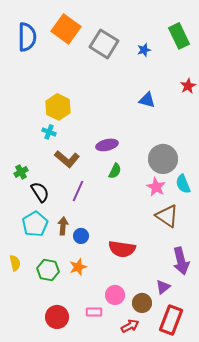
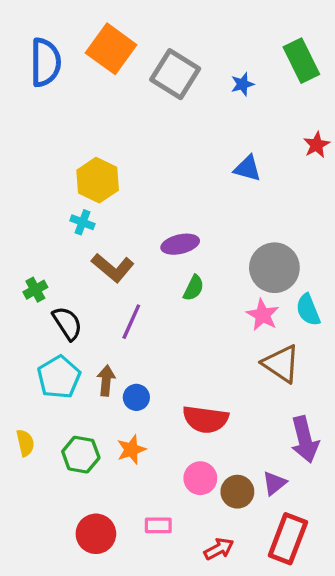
pink circle: (115, 295) -> (200, 478), moved
brown circle: (142, 303) -> (237, 492), moved

